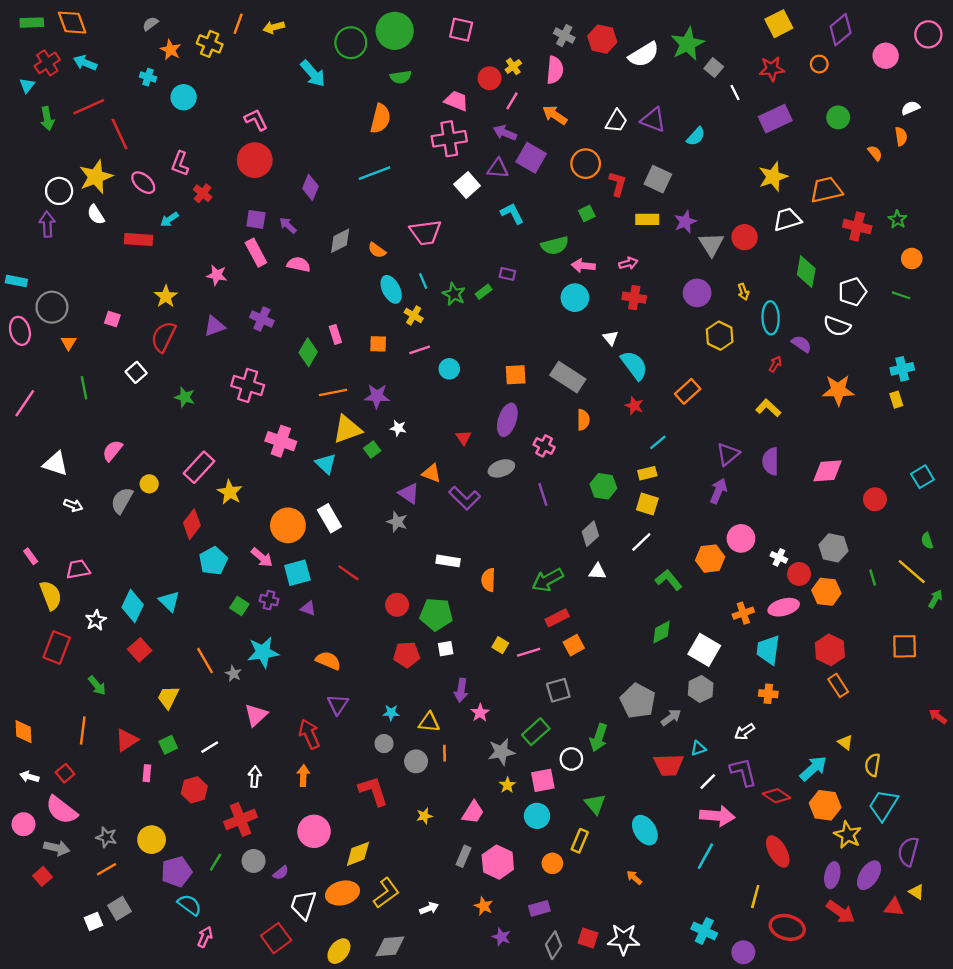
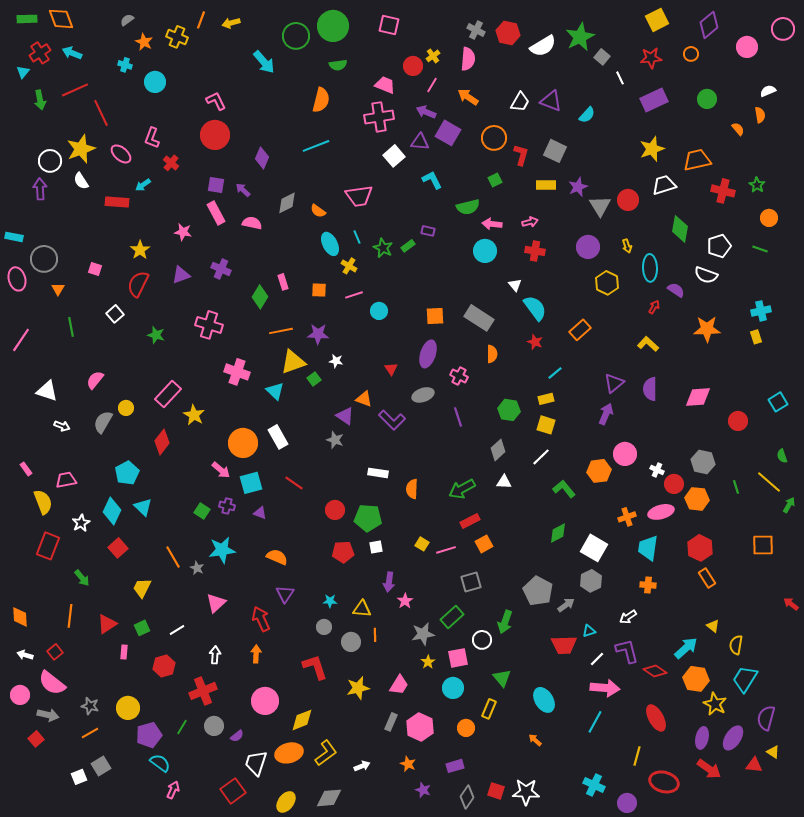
cyan pentagon: (213, 561) -> (127, 473), moved
yellow star: (424, 816) -> (358, 688), size x1.6

